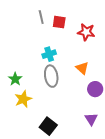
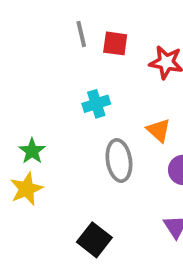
gray ellipse: (51, 76) -> (119, 160), moved
yellow star: (23, 99) -> (26, 189), moved

